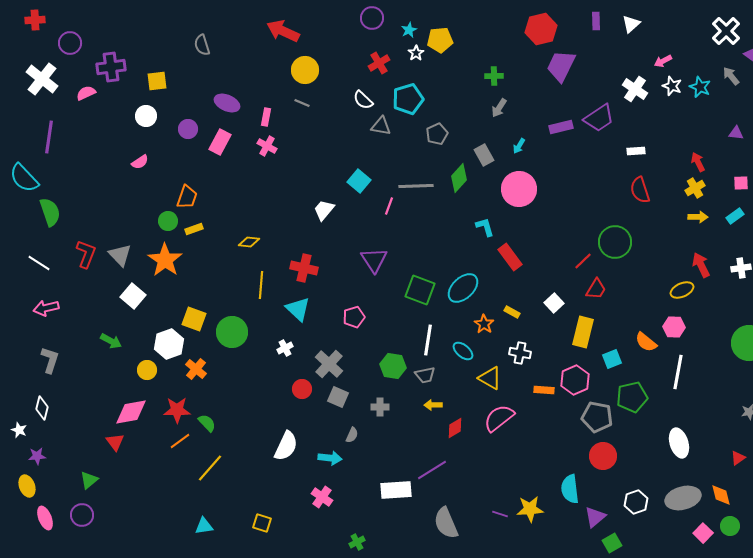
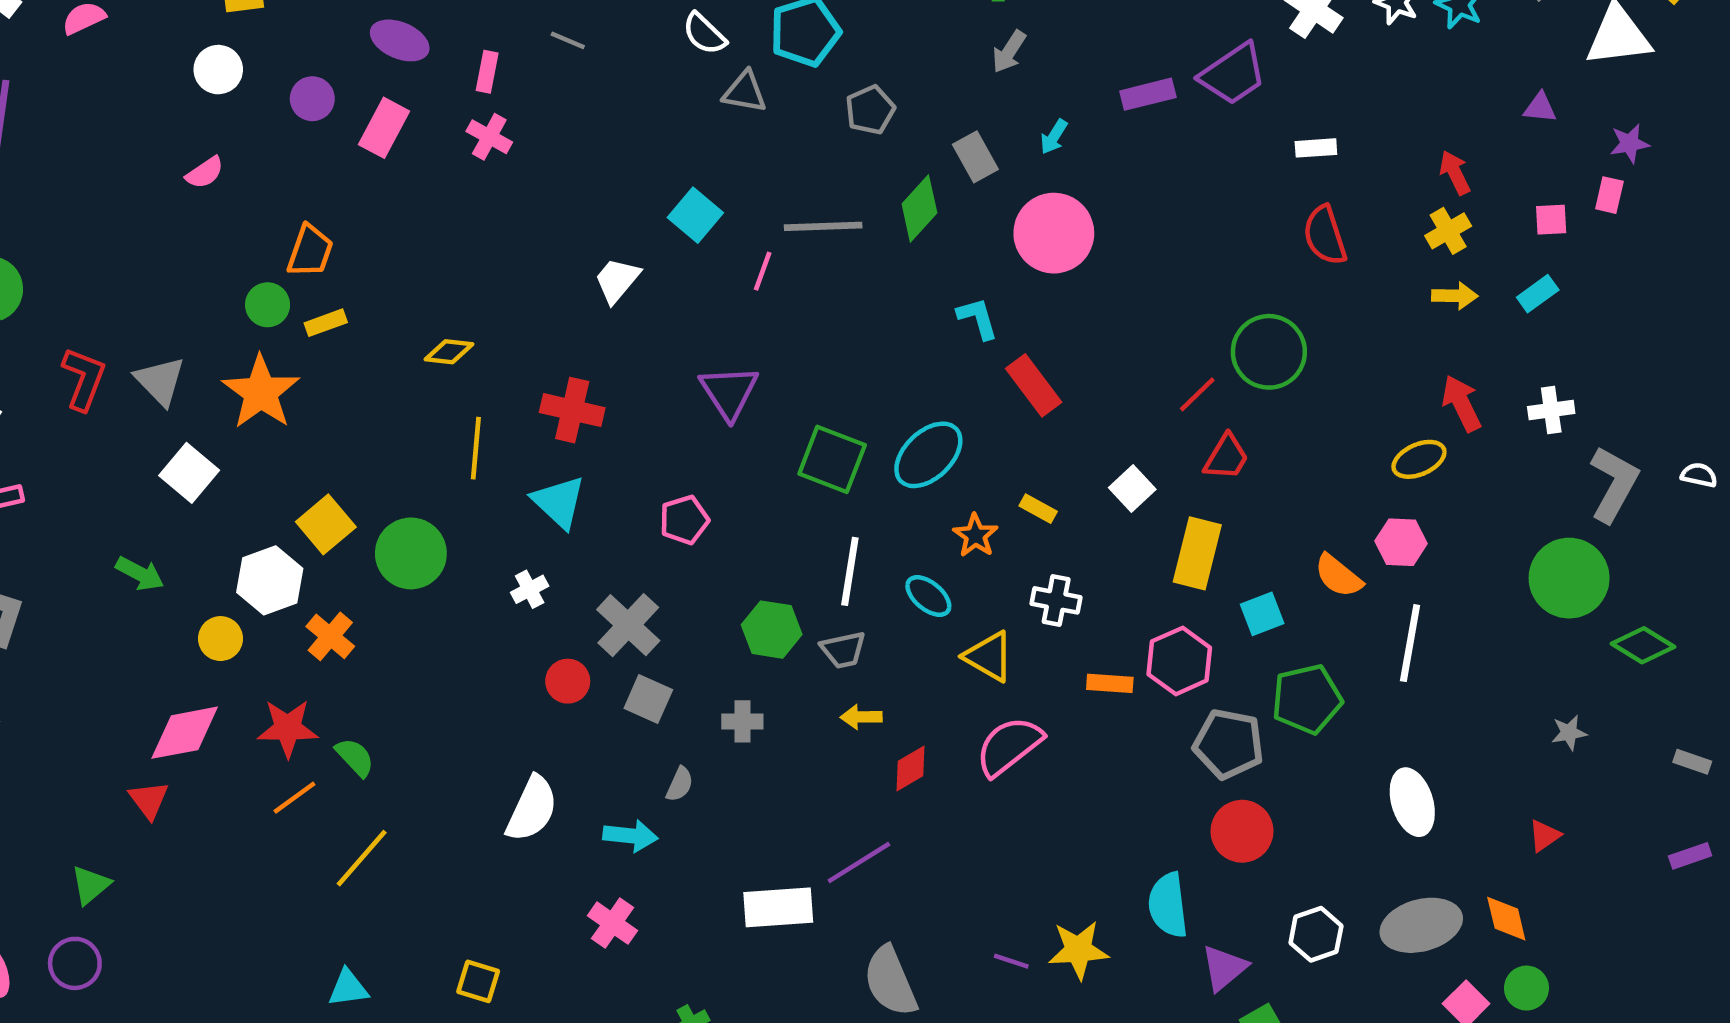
yellow square: (194, 319) -> (326, 524), turned 30

